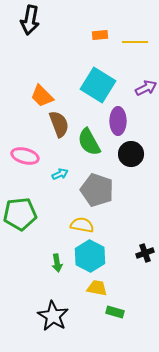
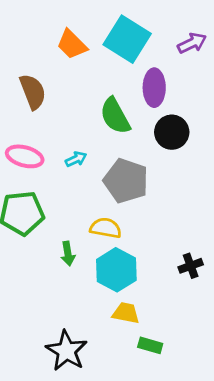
orange trapezoid: (42, 96) -> (72, 44), moved
brown semicircle: (59, 124) -> (33, 92), moved
pink ellipse: (25, 156) -> (25, 156), moved
green arrow: (57, 263) -> (68, 254), moved

